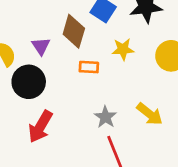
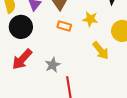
yellow arrow: (150, 114) -> (101, 51), moved
gray star: (105, 117) -> (53, 65), moved

